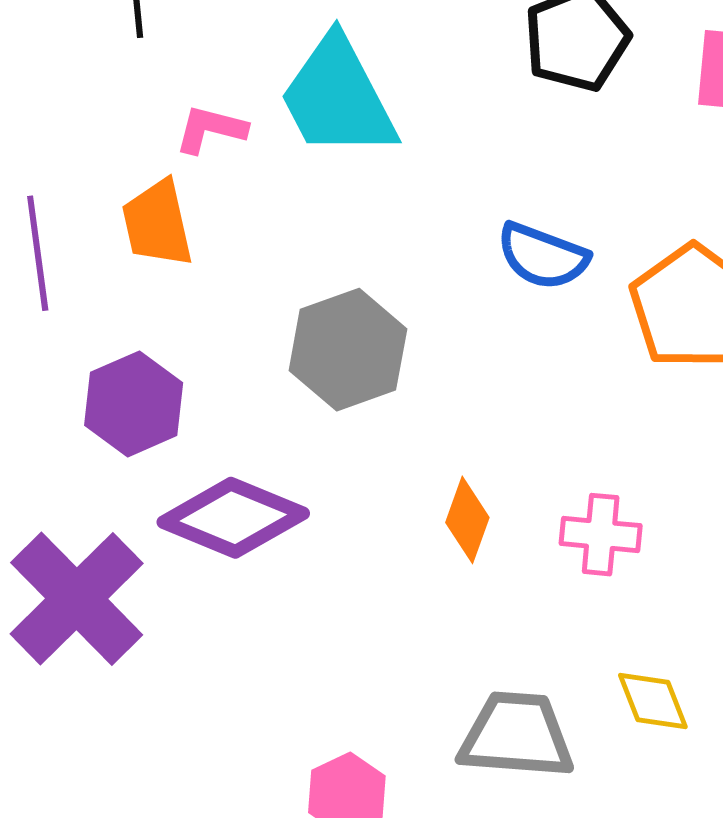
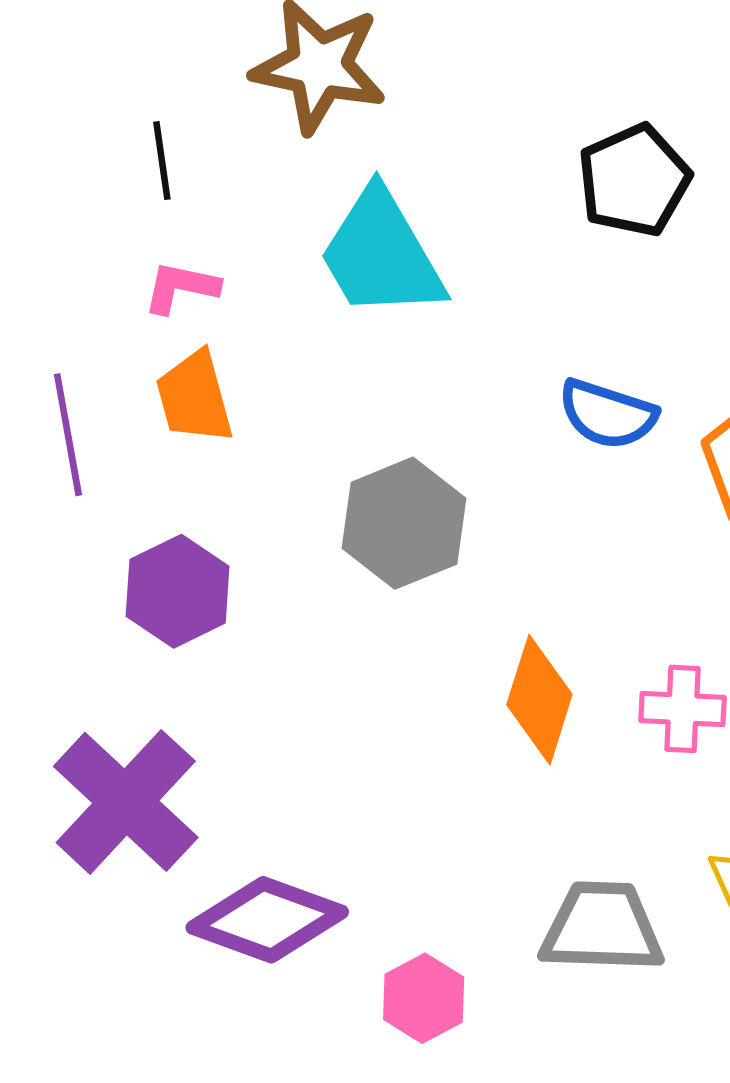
pink L-shape: (211, 129) -> (181, 287), moved
purple diamond: (233, 518) -> (267, 920), moved
orange diamond: (467, 520) -> (539, 700), size x1.4

